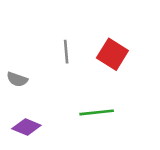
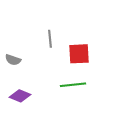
red square: (112, 54) -> (79, 54), moved, turned -35

